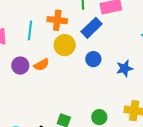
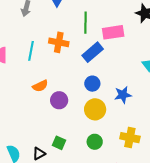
yellow circle: (65, 45) -> (95, 109), moved
purple circle: (20, 66) -> (59, 100), moved

